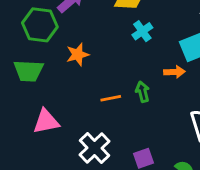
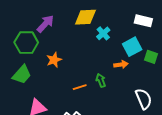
cyan cross: (142, 31) -> (103, 33), moved
green trapezoid: (28, 71) -> (22, 75), turned -45

